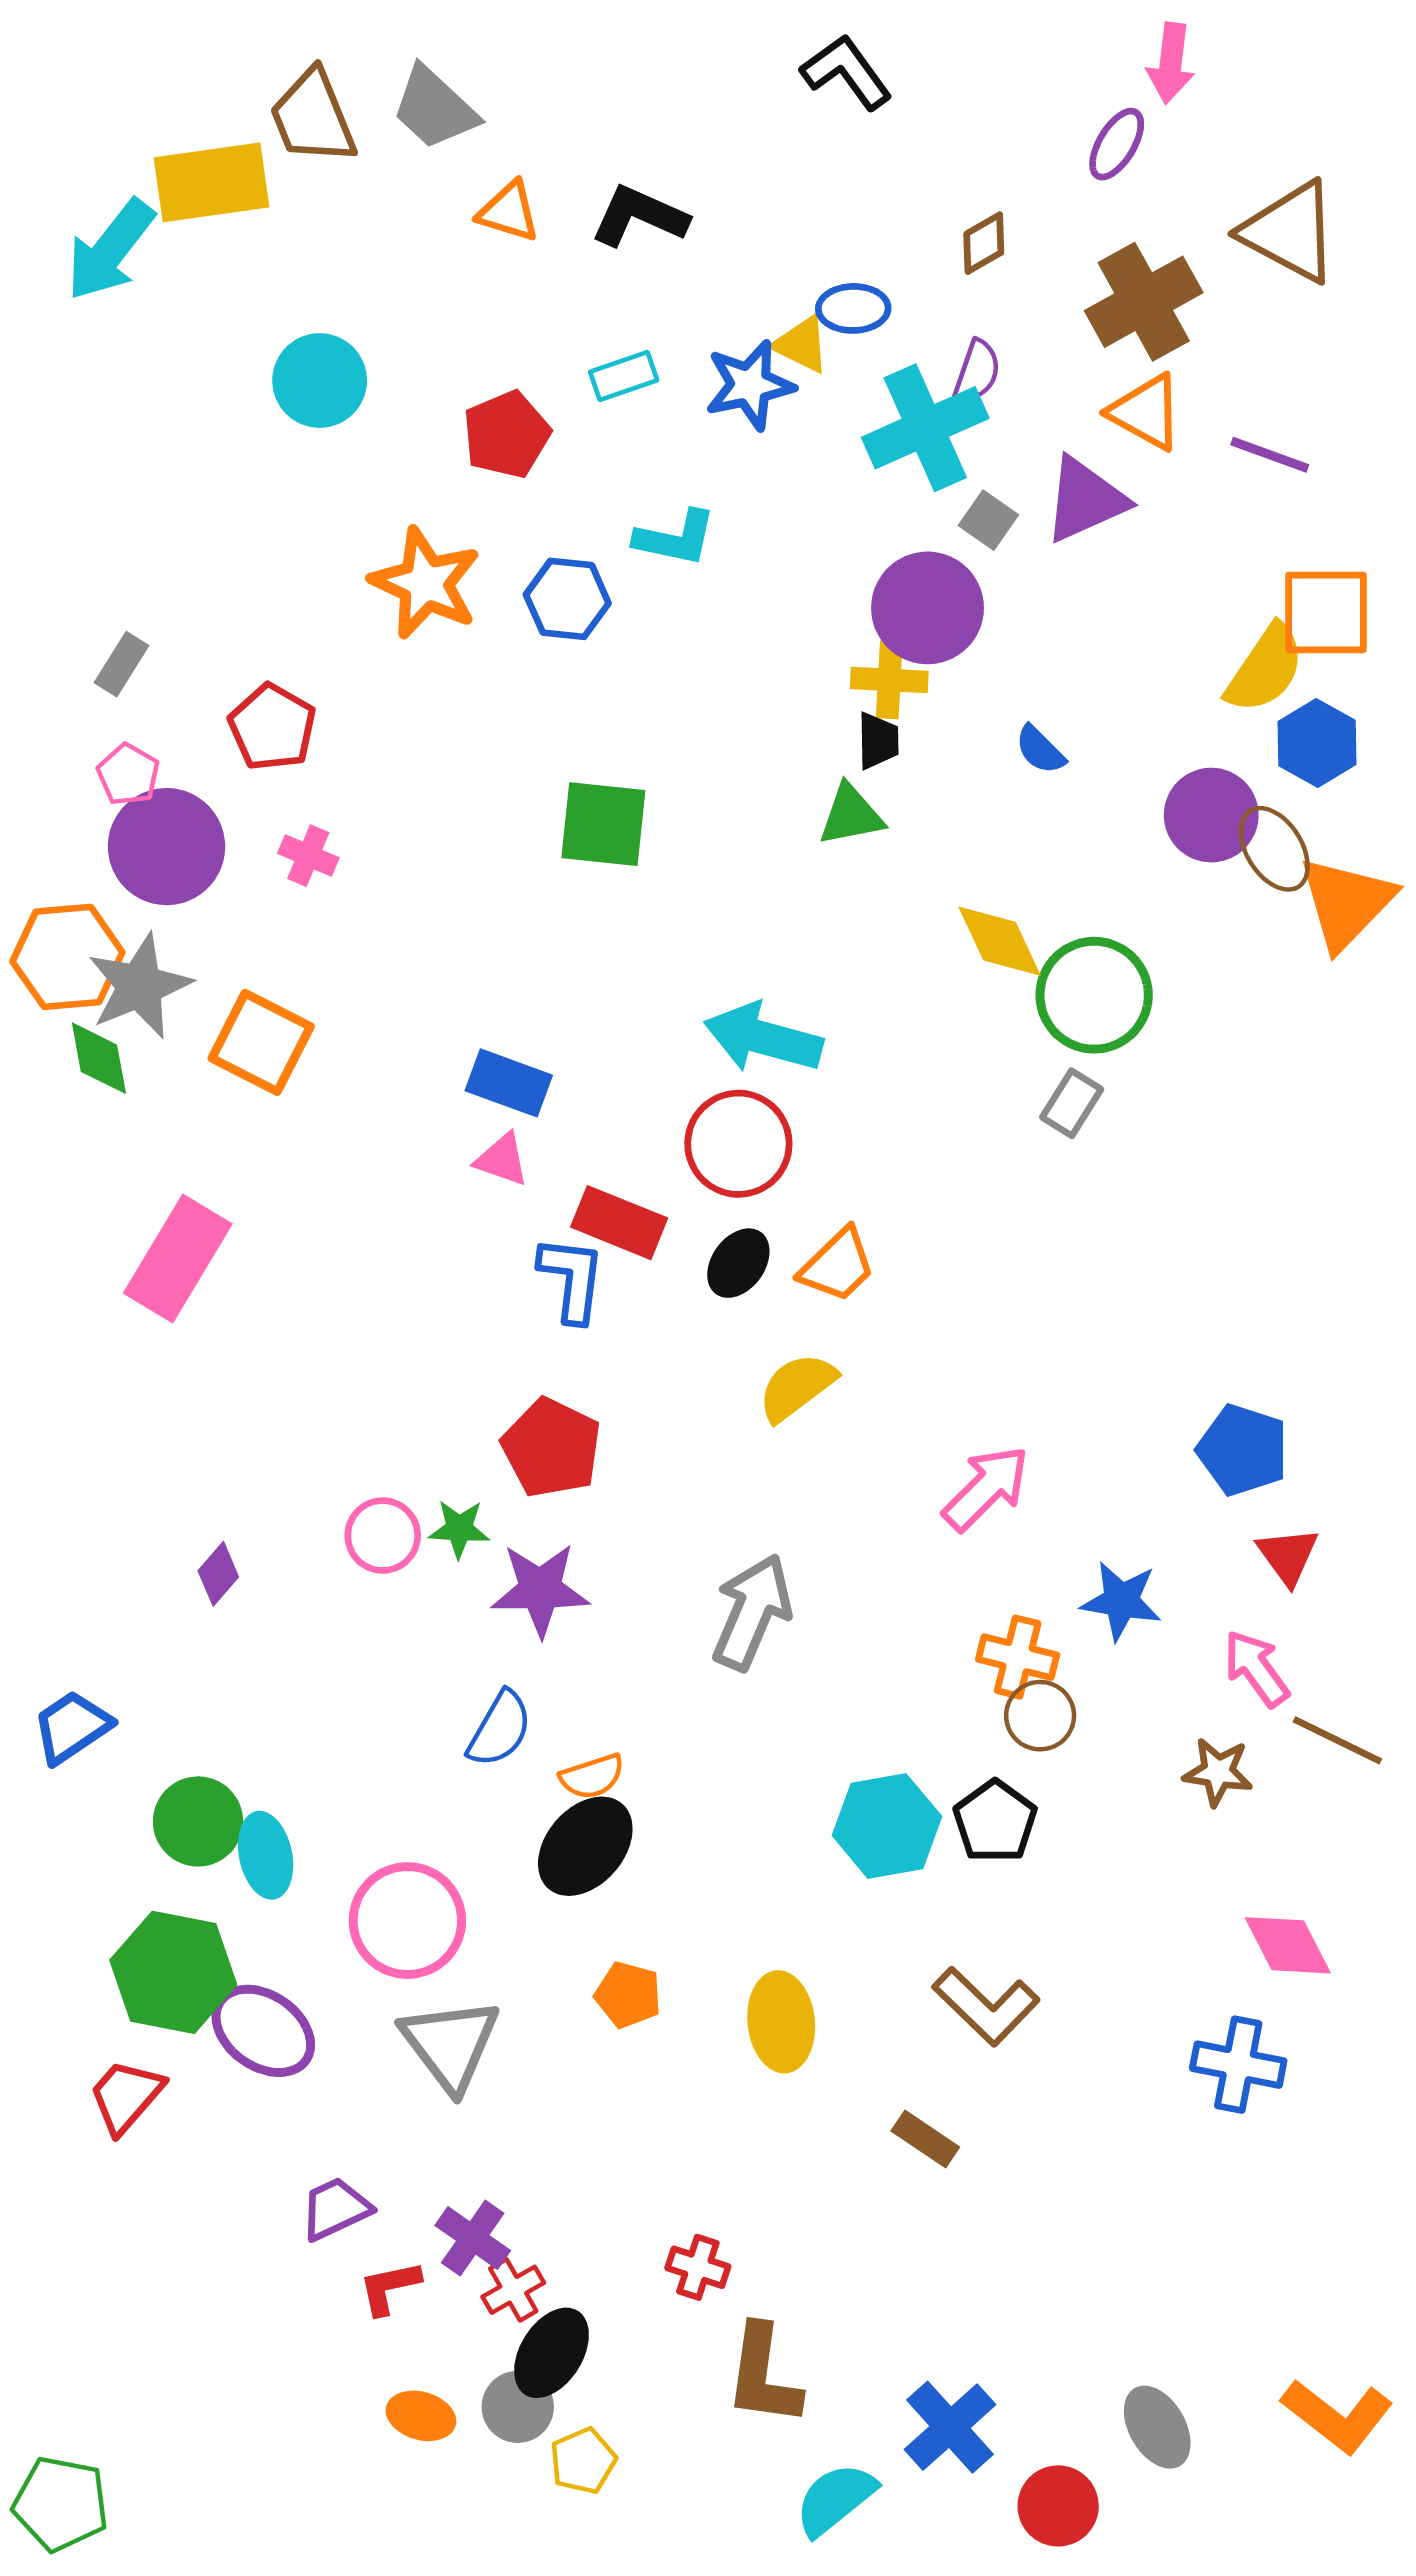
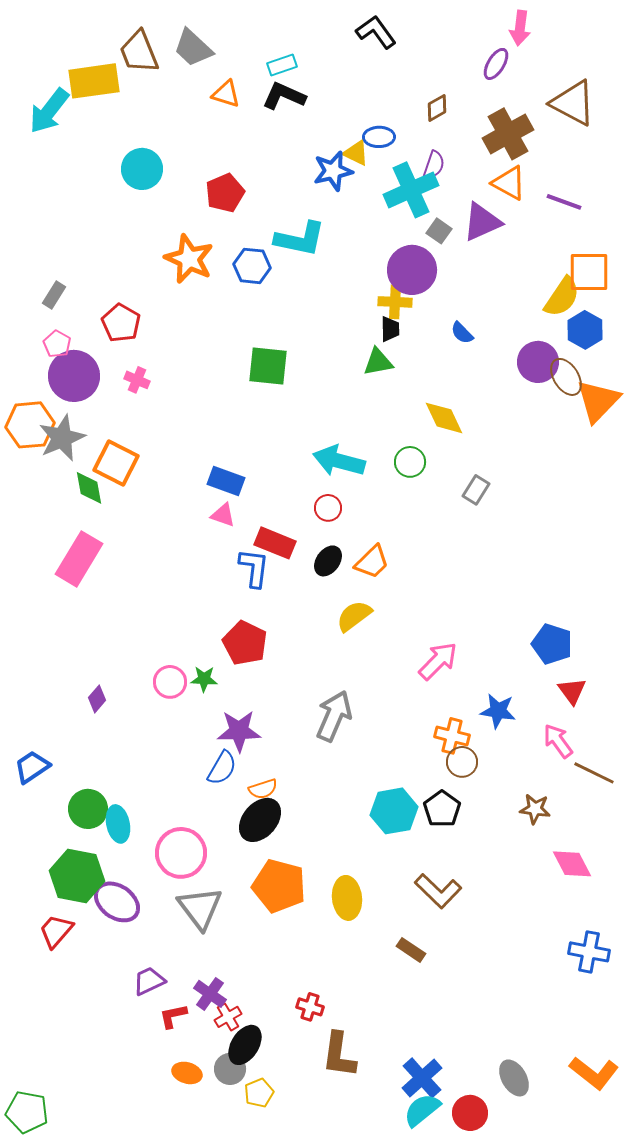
cyan rectangle: (624, 376) -> (282, 65), moved
cyan L-shape: (675, 538) -> (300, 239), size x1.4
green circle: (1094, 995) -> (410, 462), moved, size x0.6
green diamond: (99, 1058) -> (89, 488), moved
red circle: (738, 1144) -> (328, 508), size x0.6
purple star: (540, 1590) -> (239, 731), moved
brown star: (1218, 1772) -> (535, 809), moved
orange pentagon: (628, 1995) -> (279, 886), size x1.8
blue cross: (1238, 2065) -> (589, 952), moved
cyan semicircle: (835, 2499) -> (422, 1110), moved

